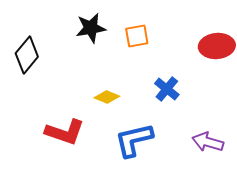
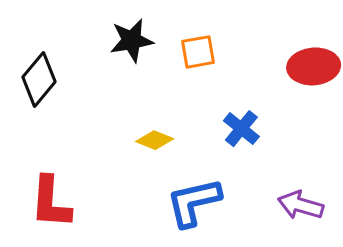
red L-shape: (65, 132) -> (51, 202), moved, turned 75

